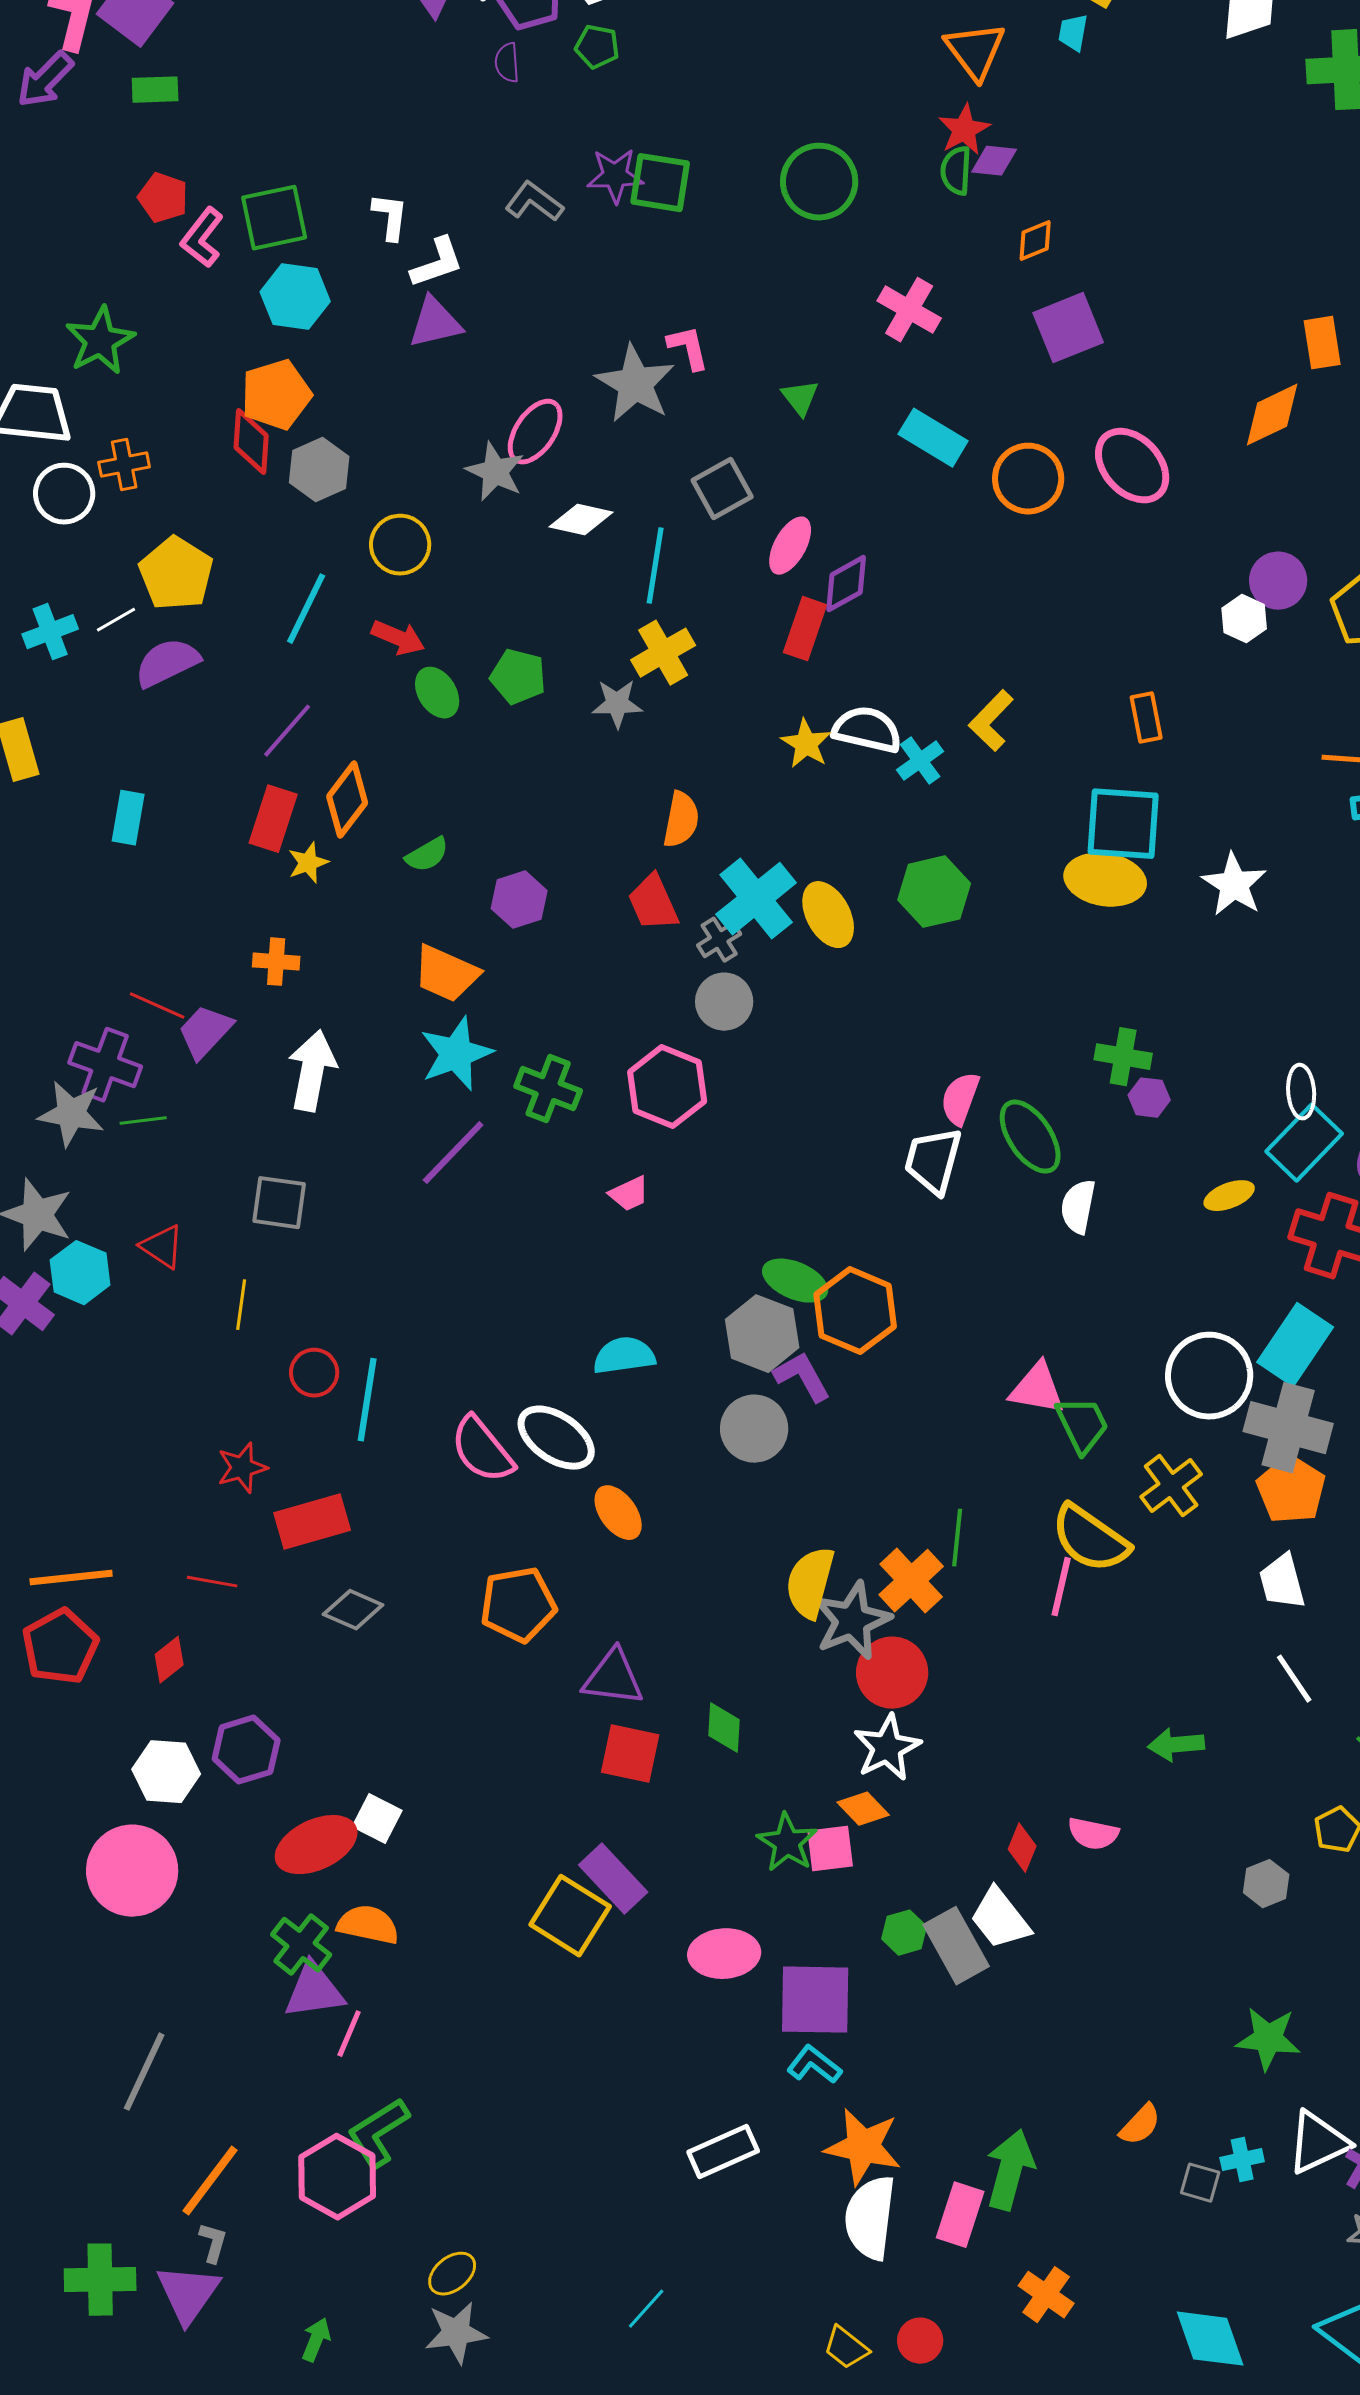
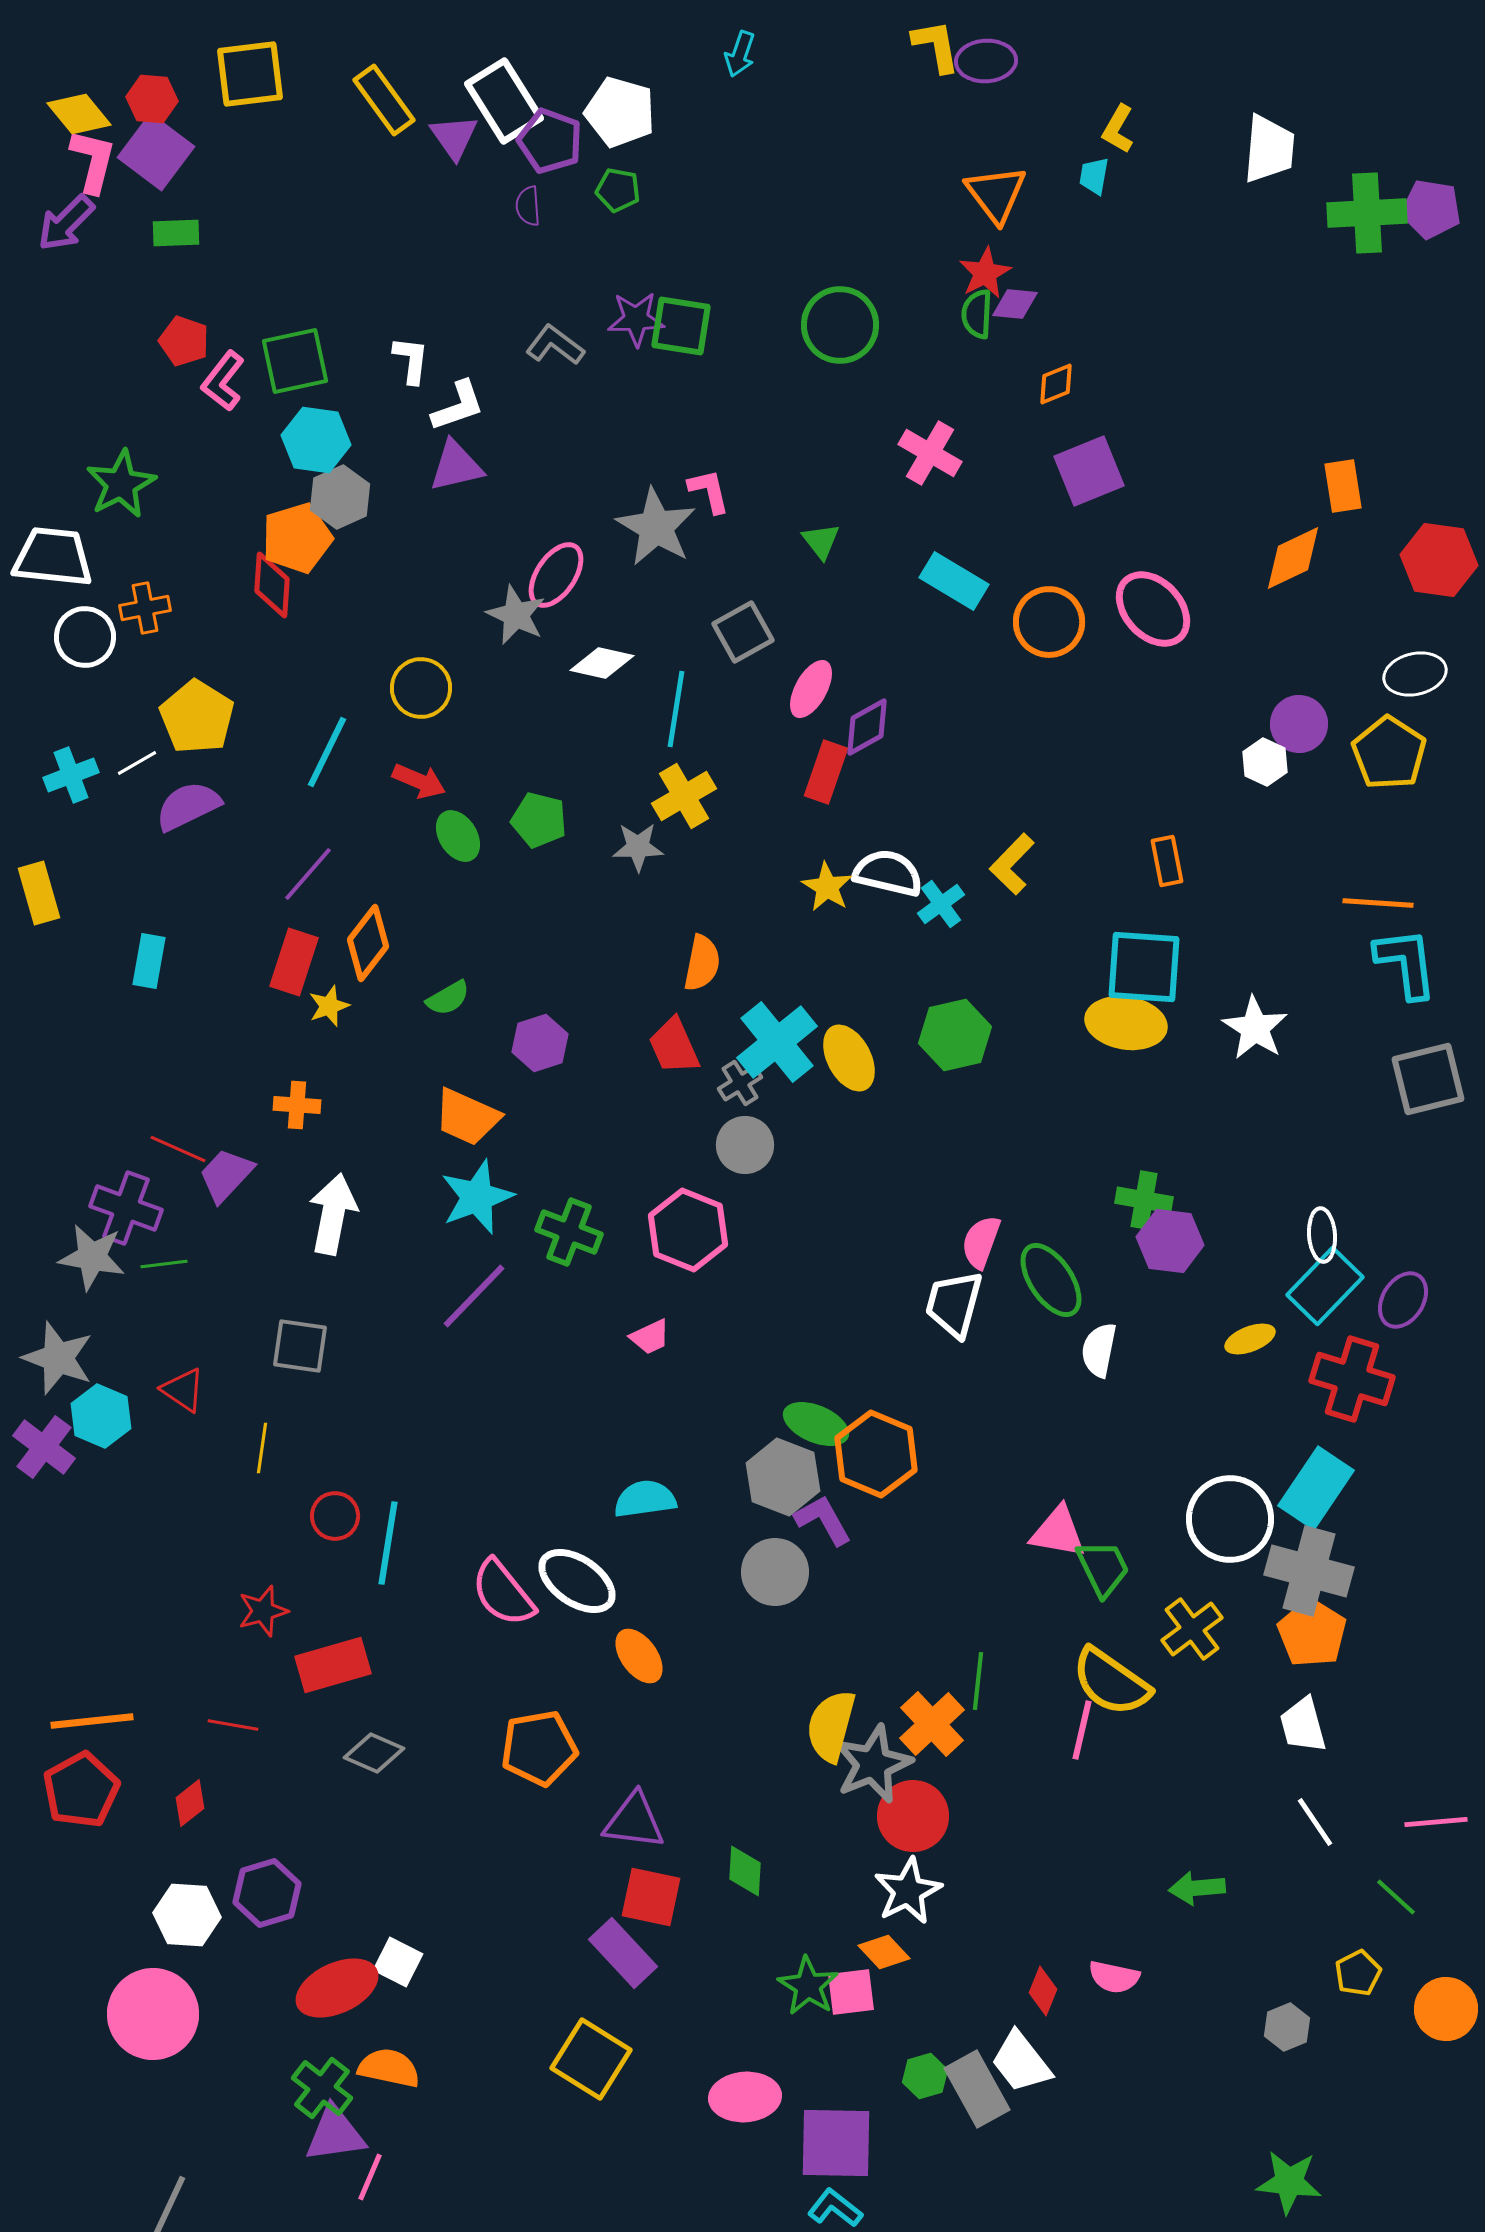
gray hexagon: (319, 470) -> (340, 497), moved
purple hexagon: (1149, 1098) -> (1170, 1241), size x1.6
purple rectangle: (613, 1879) -> (623, 1953), moved

